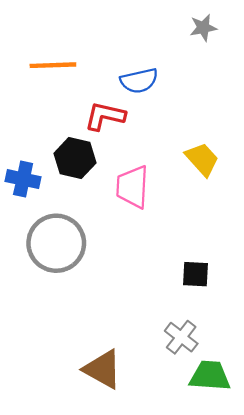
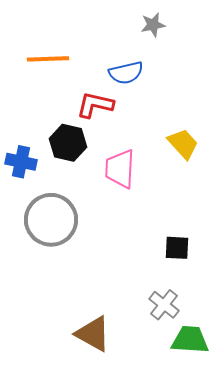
gray star: (203, 28) -> (153, 25), moved

